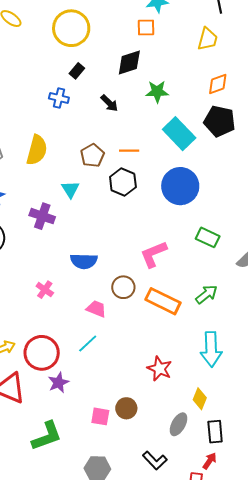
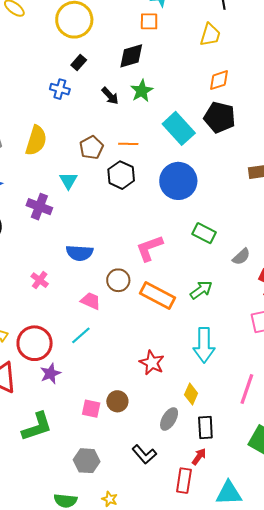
green star: (157, 92) -> (142, 91), moved, turned -30

